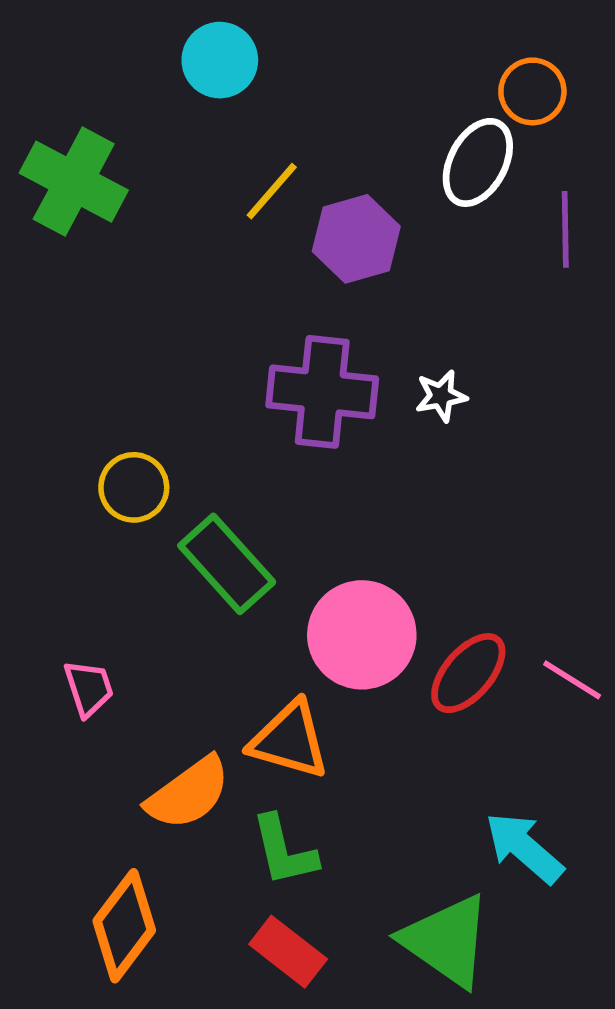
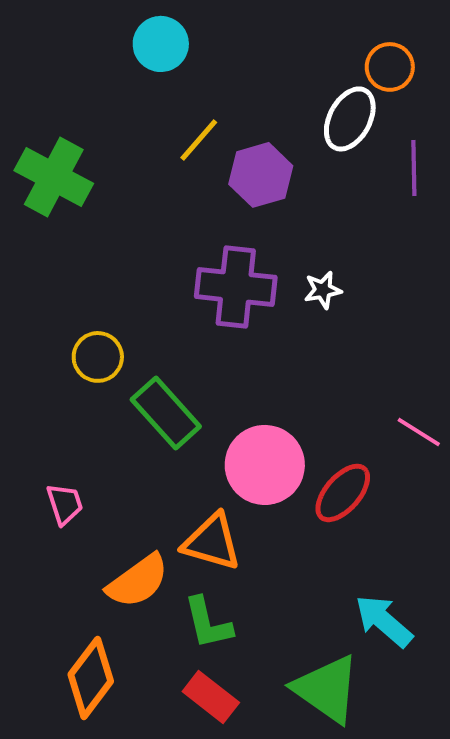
green cross: (74, 182) -> (54, 177), moved
pink line: (572, 680) -> (419, 432), moved

